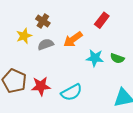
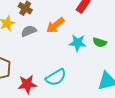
red star: (41, 86) -> (27, 84), moved

